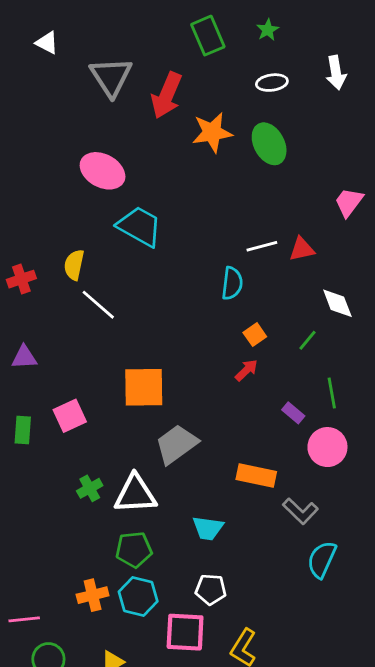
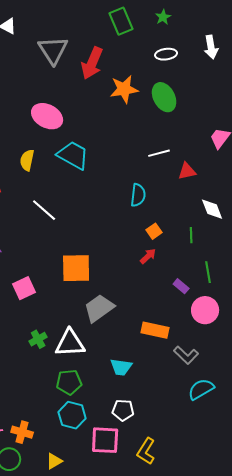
white line: (262, 246) -> (159, 153), moved
yellow semicircle: (74, 265) -> (27, 160), moved
green line: (308, 340) -> (191, 235), turned -42
cyan semicircle: (322, 560) -> (201, 389), turned 36
orange cross: (93, 595) -> (22, 432), moved, turned 30

